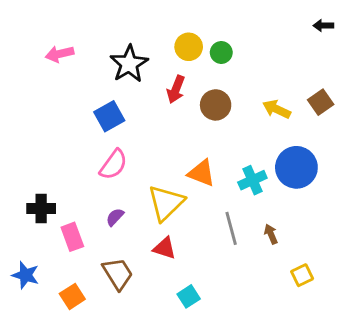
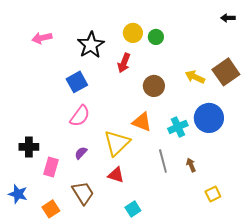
brown square: (321, 102) -> (226, 72), size x1.5
brown circle: (216, 105) -> (154, 86), moved
pink rectangle: (72, 237) -> (51, 167), turned 36

